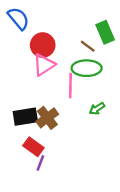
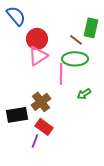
green rectangle: (105, 32) -> (91, 28), turned 36
black rectangle: (25, 117) -> (17, 115), moved
red rectangle: (33, 147) -> (44, 127), moved

